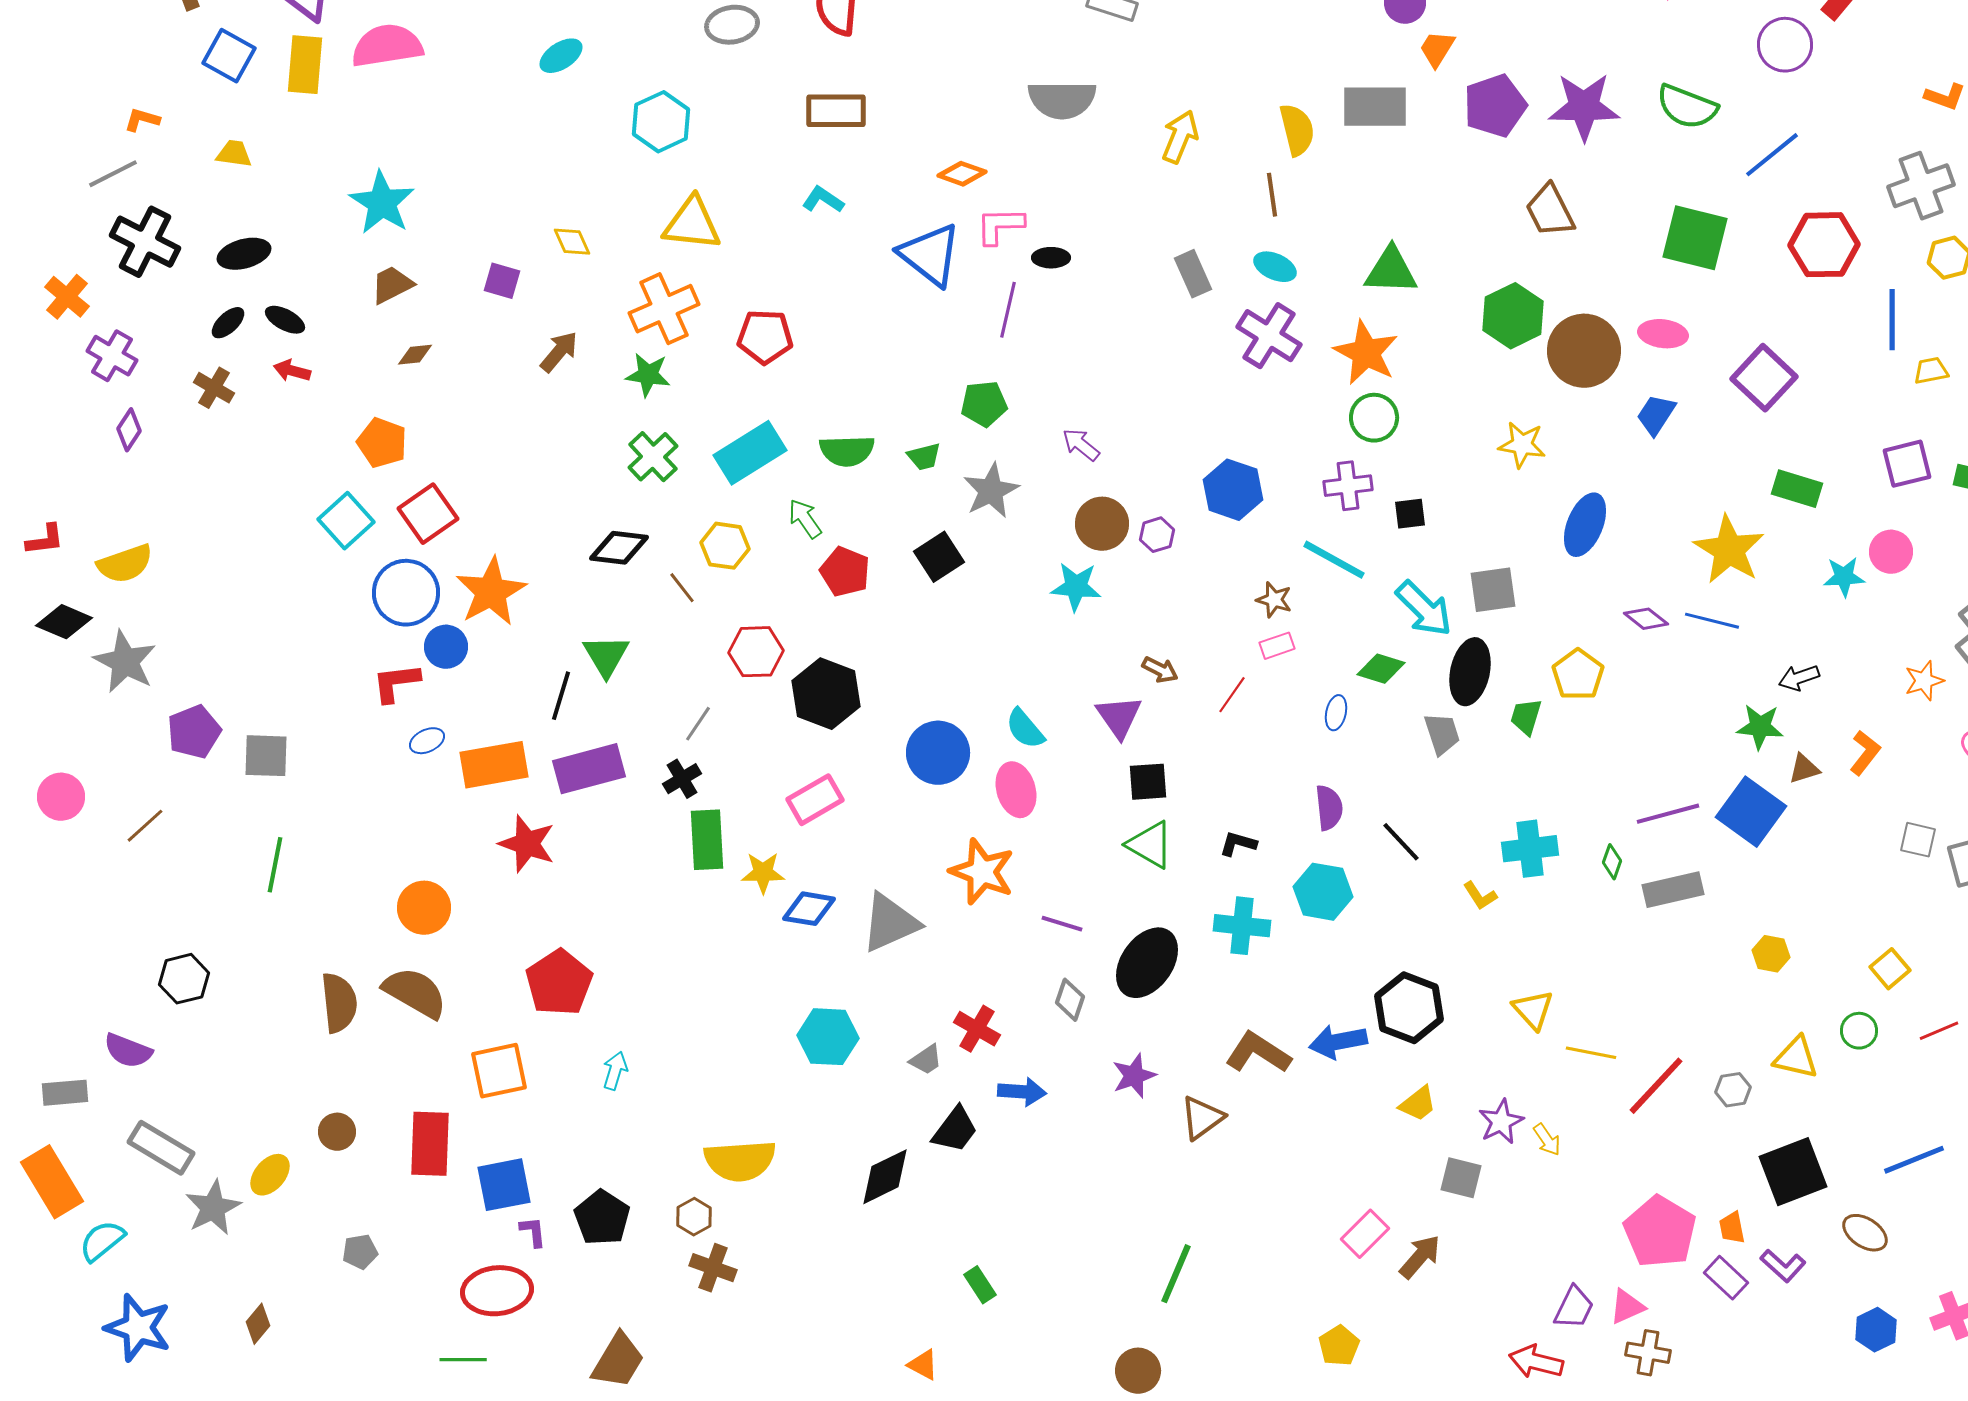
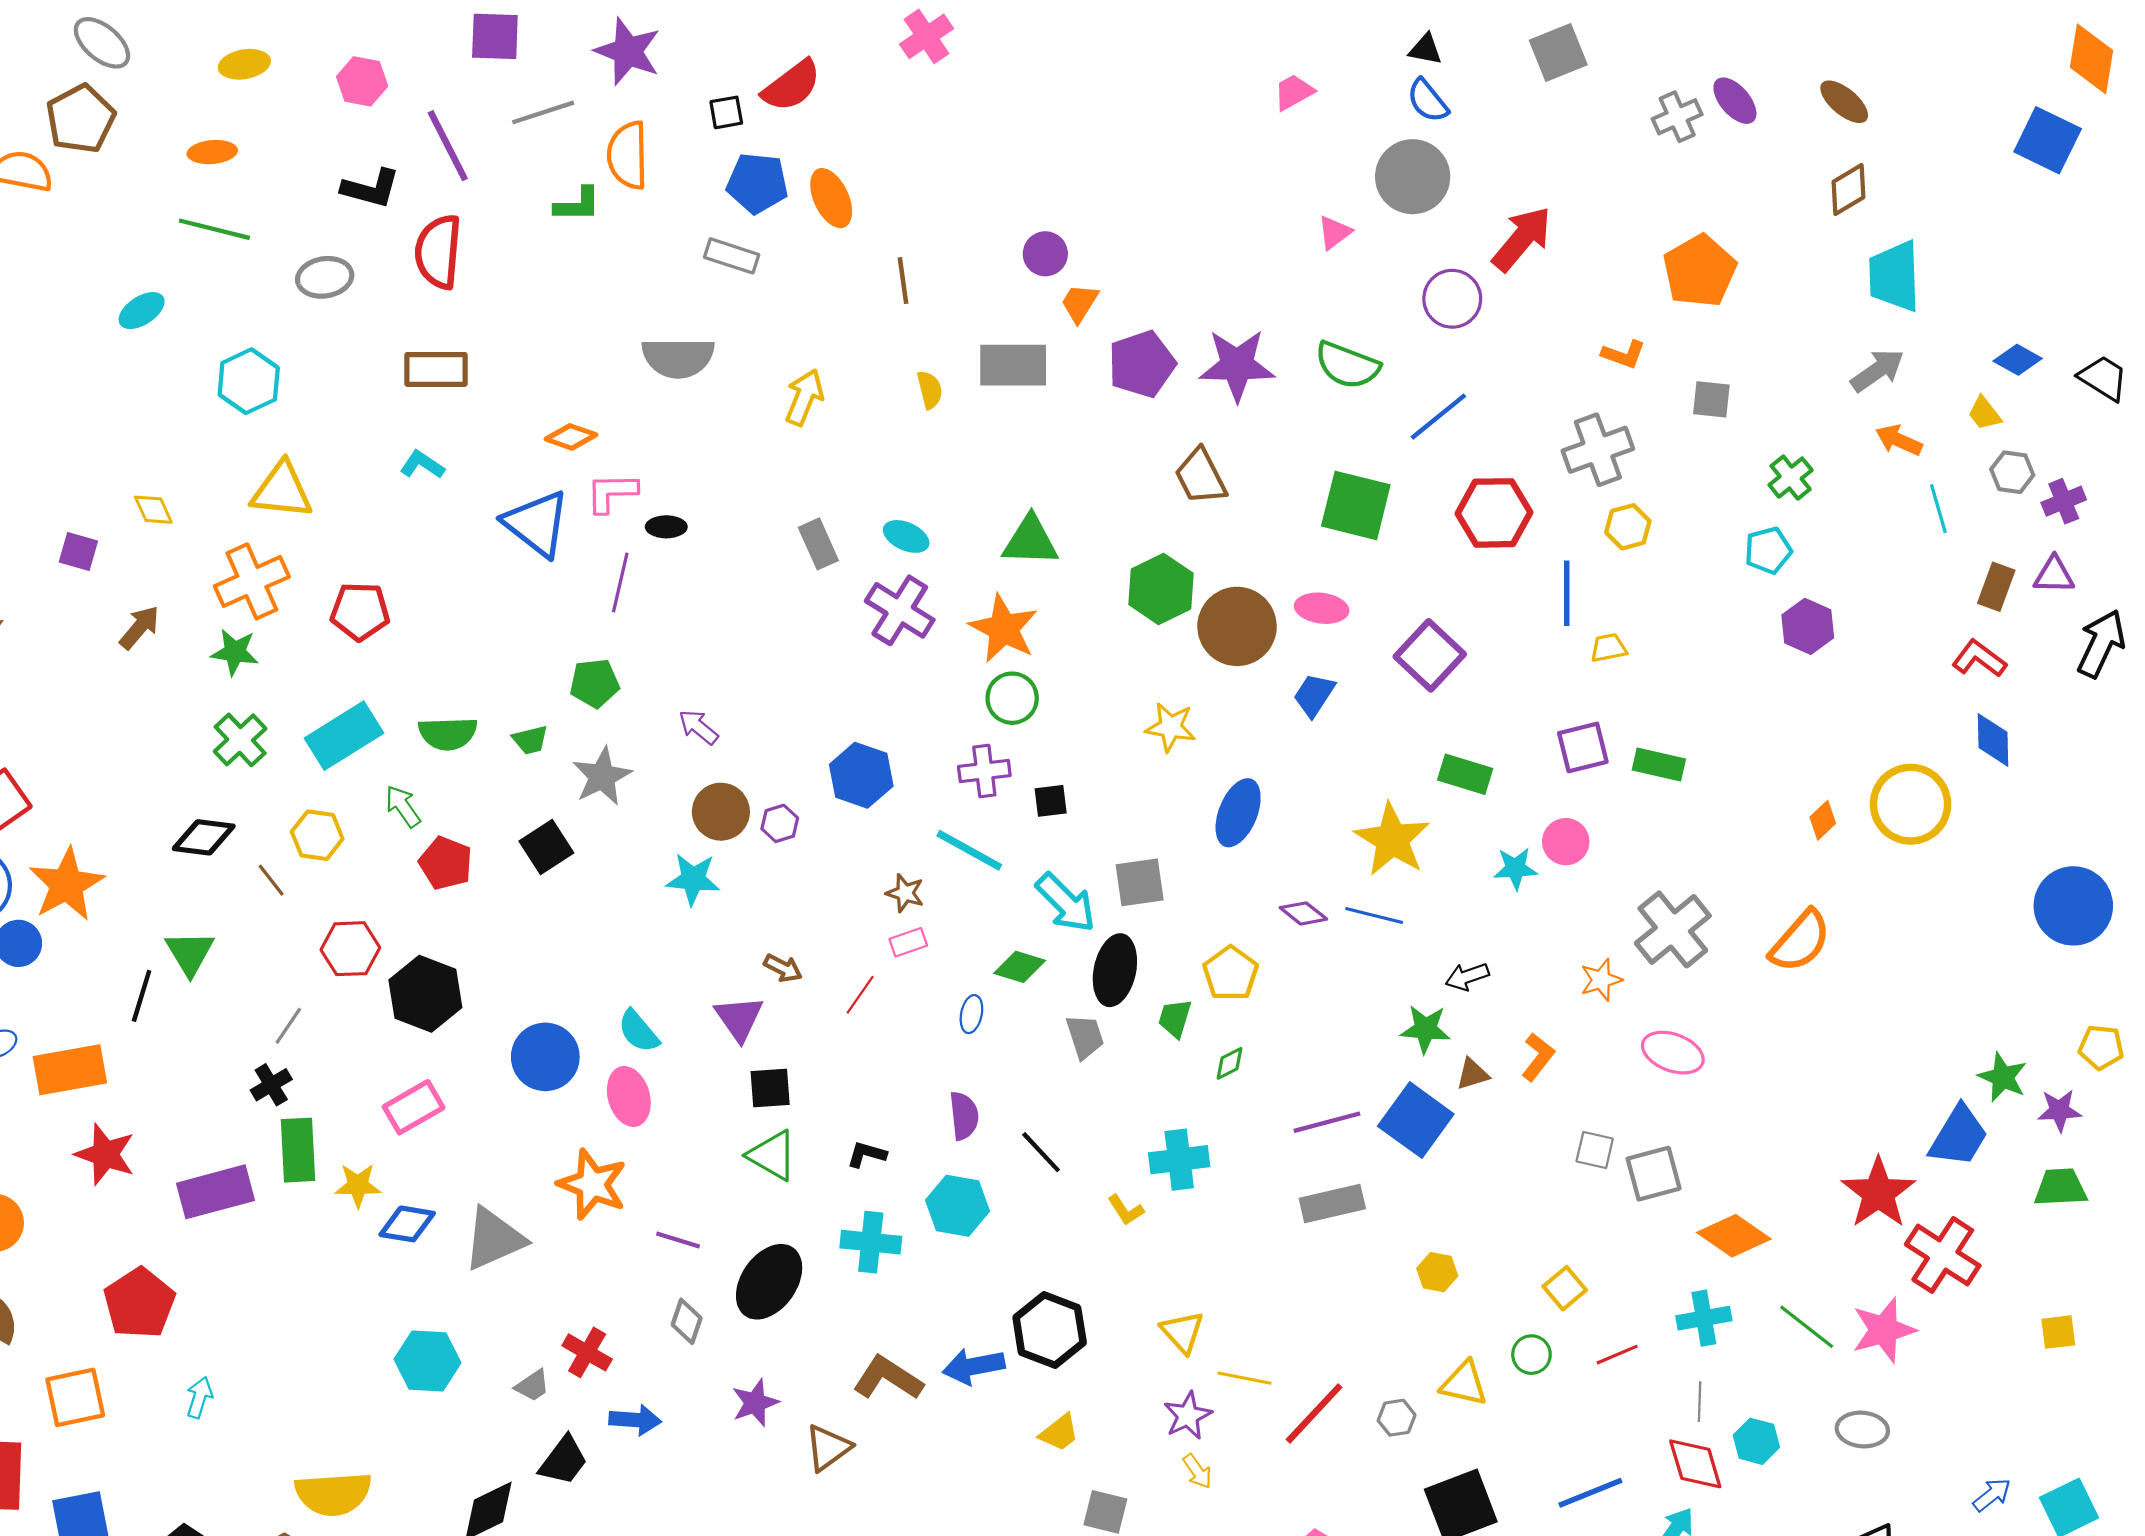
yellow semicircle: (1297, 130) -> (930, 390), size x0.7
brown line: (1272, 195) -> (903, 281), moved
purple rectangle: (589, 769) -> (215, 1192), moved
green diamond: (1612, 862) -> (1230, 1063), moved, turned 44
purple star: (1501, 1122) -> (1188, 1416), moved

